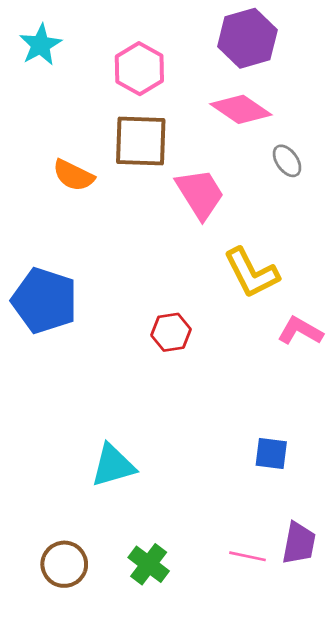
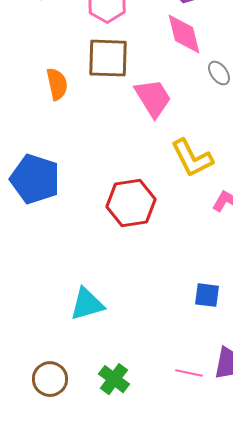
pink diamond: (241, 109) -> (184, 34), turned 42
orange semicircle: (73, 175) -> (57, 84), turned -128
red hexagon: (171, 332) -> (131, 203), size x1.6

